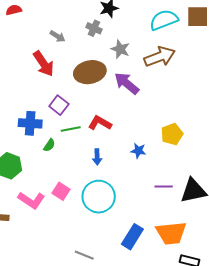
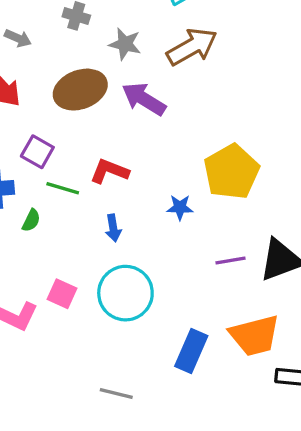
green line: (71, 129) -> (63, 188), turned 36
yellow pentagon: (172, 134) -> (231, 172), size x1.5

